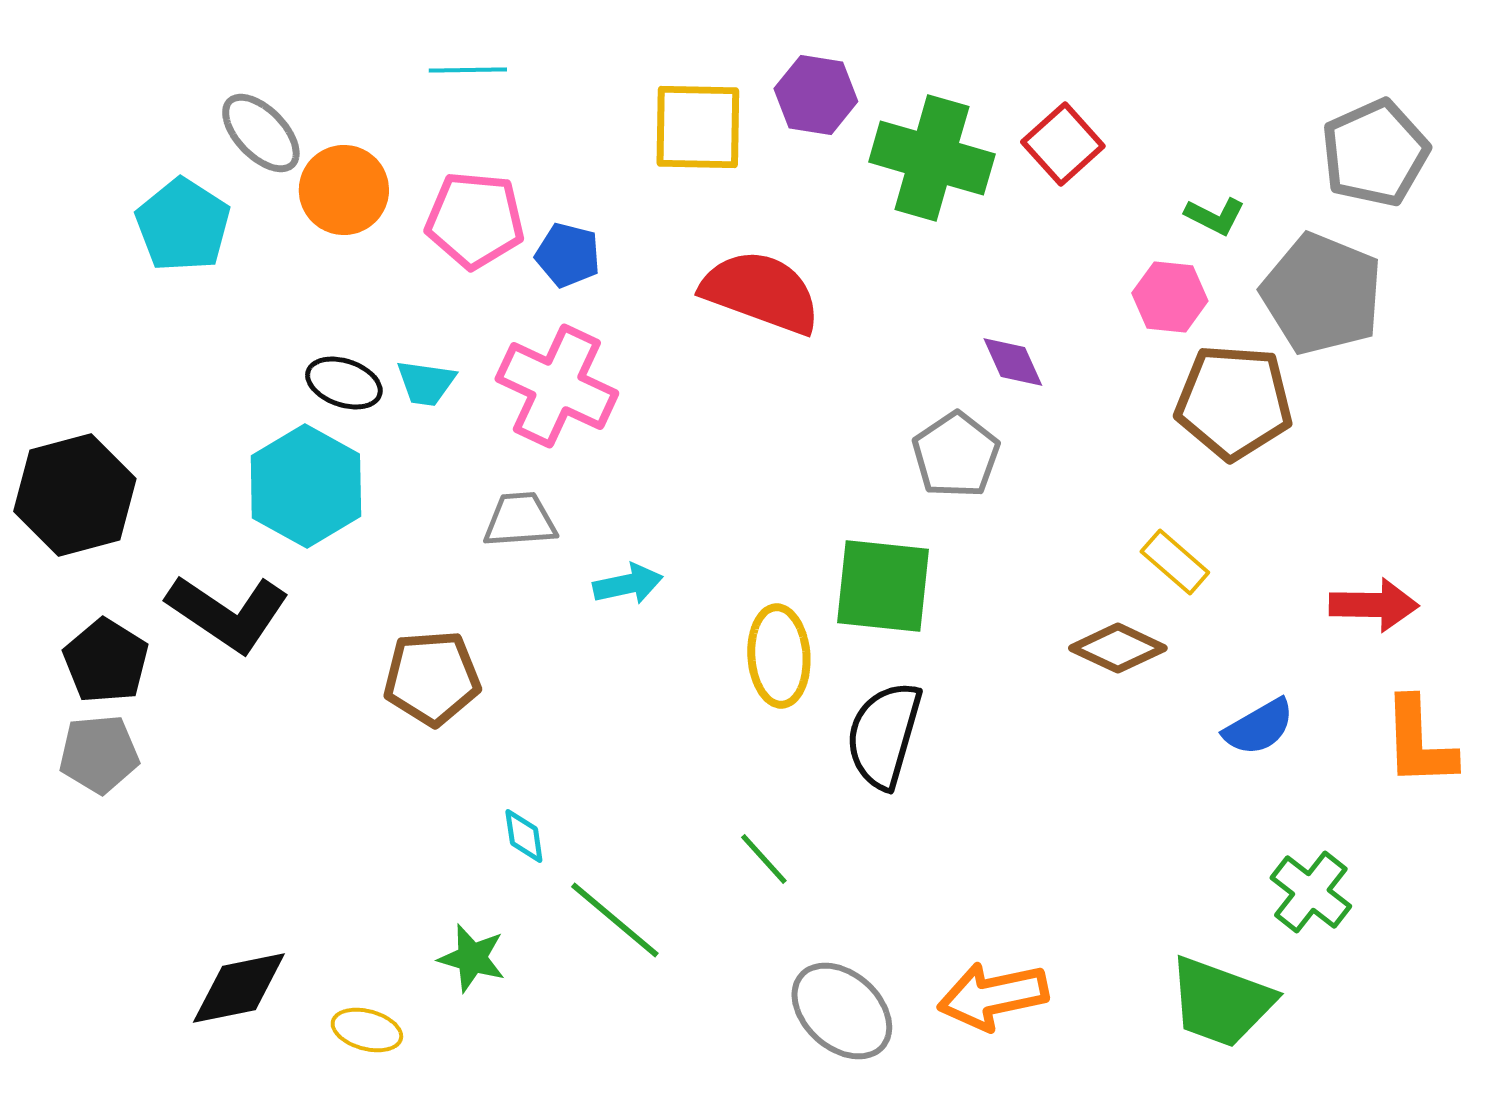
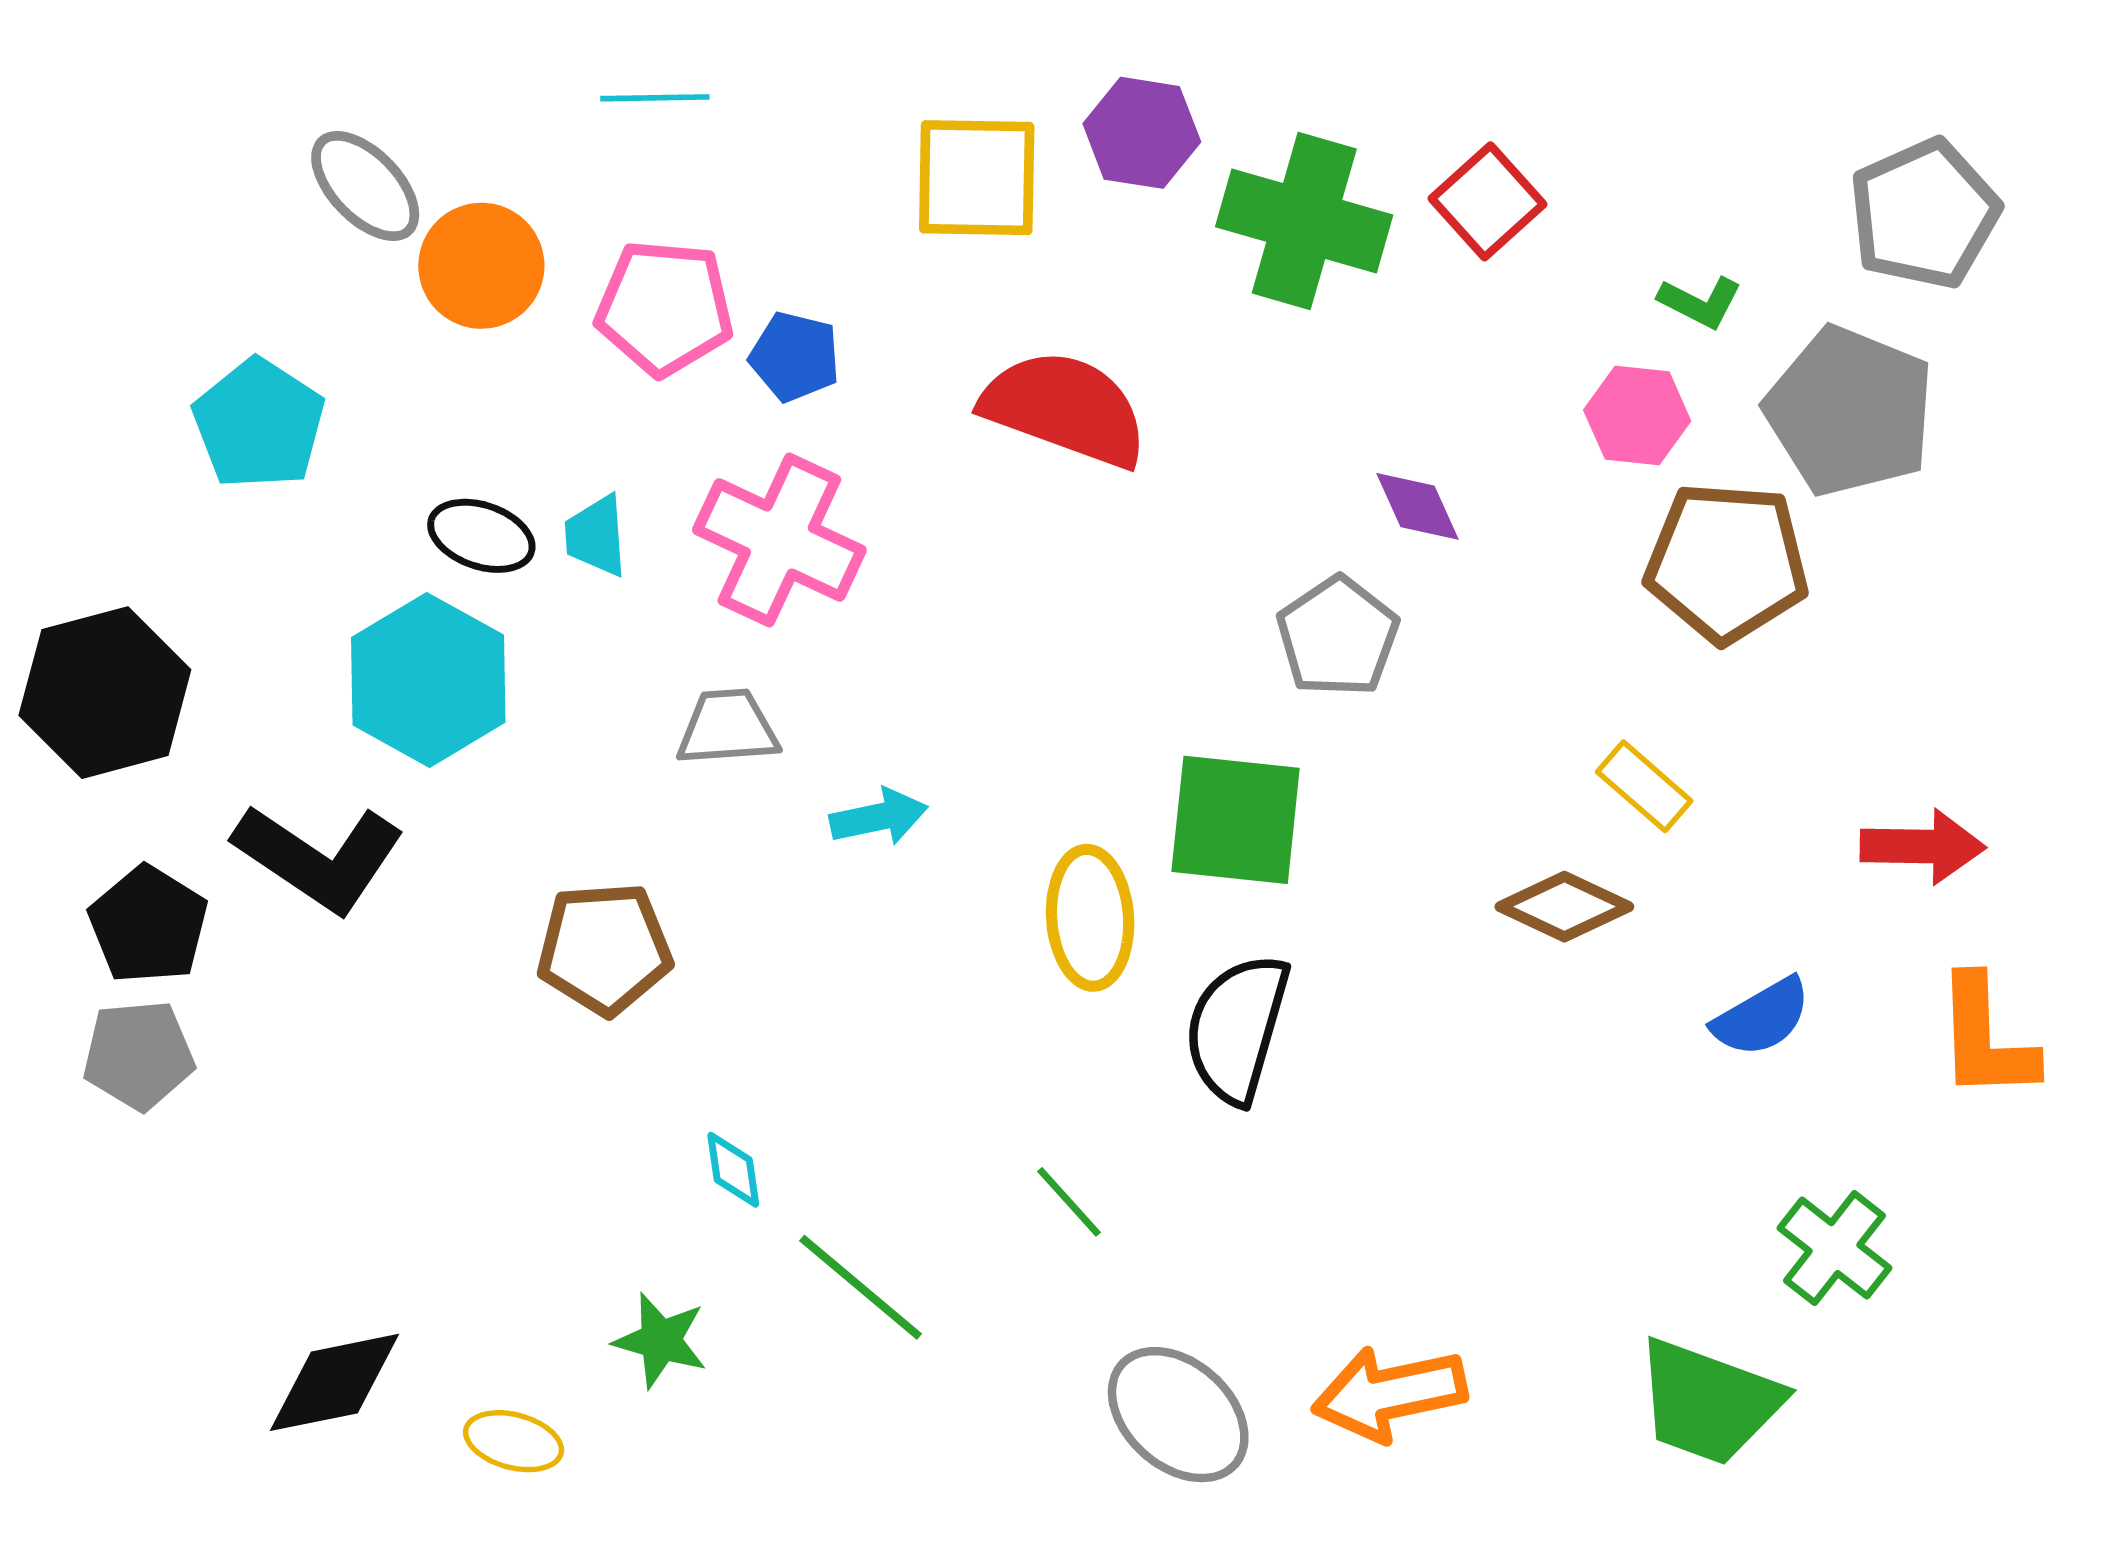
cyan pentagon: (183, 225) -> (259, 424), moved
cyan trapezoid: (426, 383) -> (596, 536), turned 78

